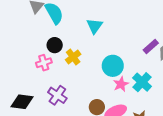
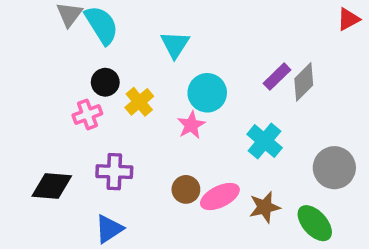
cyan circle: (113, 66) -> (207, 93), moved
pink star: (121, 84) -> (191, 125), moved
purple cross: (57, 95) -> (114, 172), turned -30

